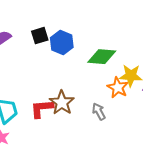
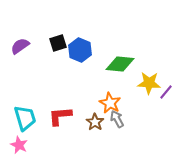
orange star: (118, 88) -> (110, 103), moved
brown star: (62, 103) -> (95, 122), moved, size x0.7

